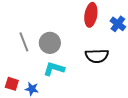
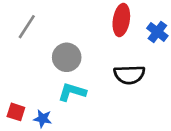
gray line: (24, 42) -> (27, 27), moved, turned 54

